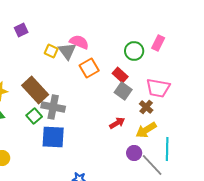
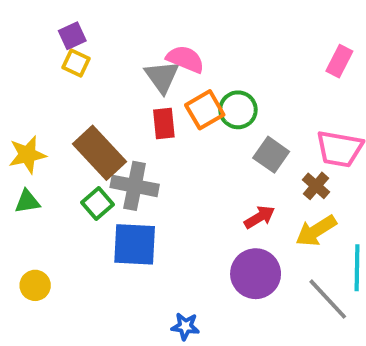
yellow square: (51, 51) -> (76, 63), moved
green circle: (134, 51) -> (238, 110), moved
red rectangle: (120, 75) -> (164, 123), moved, turned 42
purple circle: (134, 153) -> (256, 274), moved, size x1.6

